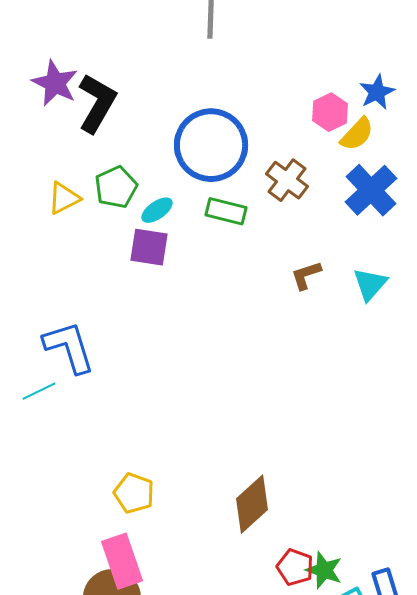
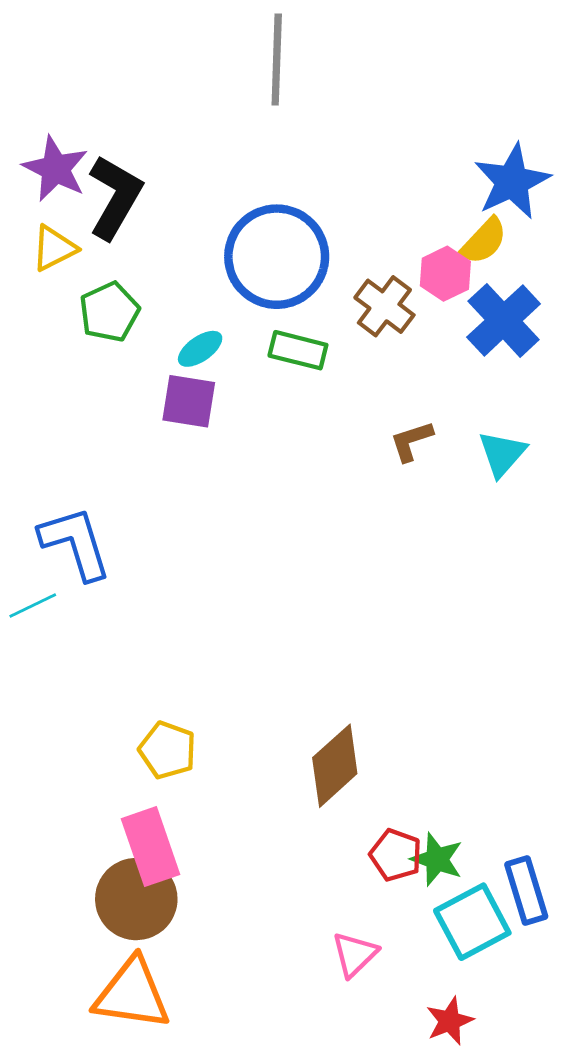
blue star: (377, 92) -> (512, 182), size x1.5
pink hexagon: (330, 112) -> (445, 274), moved
green pentagon: (116, 187) -> (109, 312), moved
yellow triangle: (64, 198) -> (54, 248), moved

